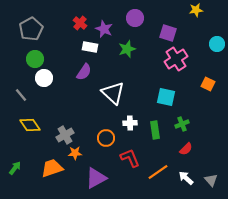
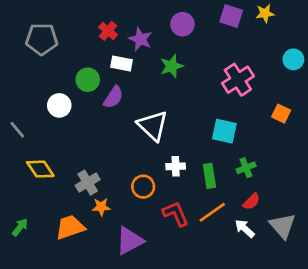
gray pentagon: (31, 29) -> (42, 39), turned 30
purple square: (168, 33) -> (231, 16), moved
green circle: (35, 59) -> (88, 80), moved
gray line: (21, 95) -> (17, 130), moved
orange line: (158, 172) -> (212, 212), moved
white arrow: (186, 178) -> (245, 229), moved
gray triangle: (211, 180) -> (283, 226), moved, size x1.5

